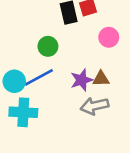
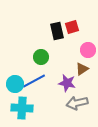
brown triangle: (101, 79) -> (82, 69), moved, turned -32
purple star: (82, 80) -> (67, 83), turned 30

